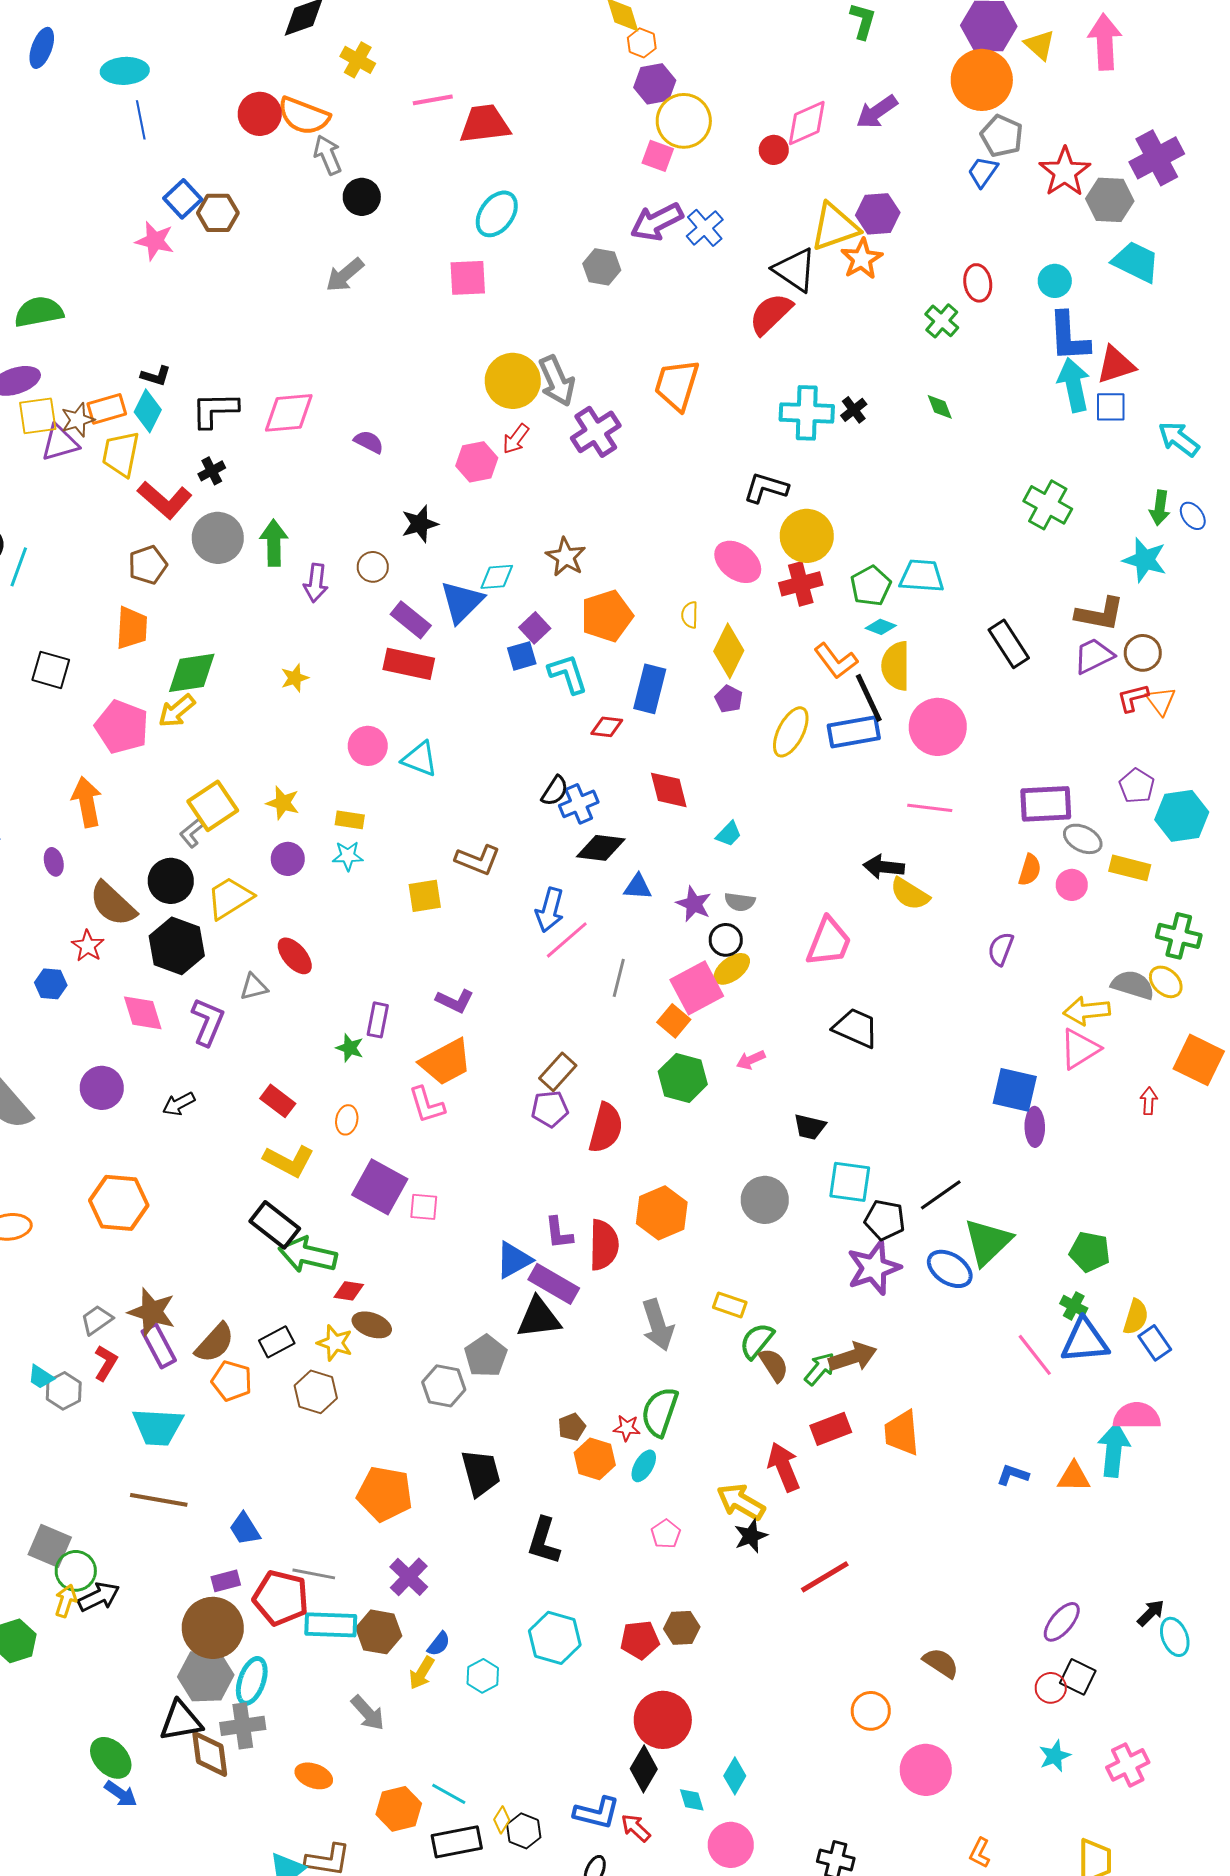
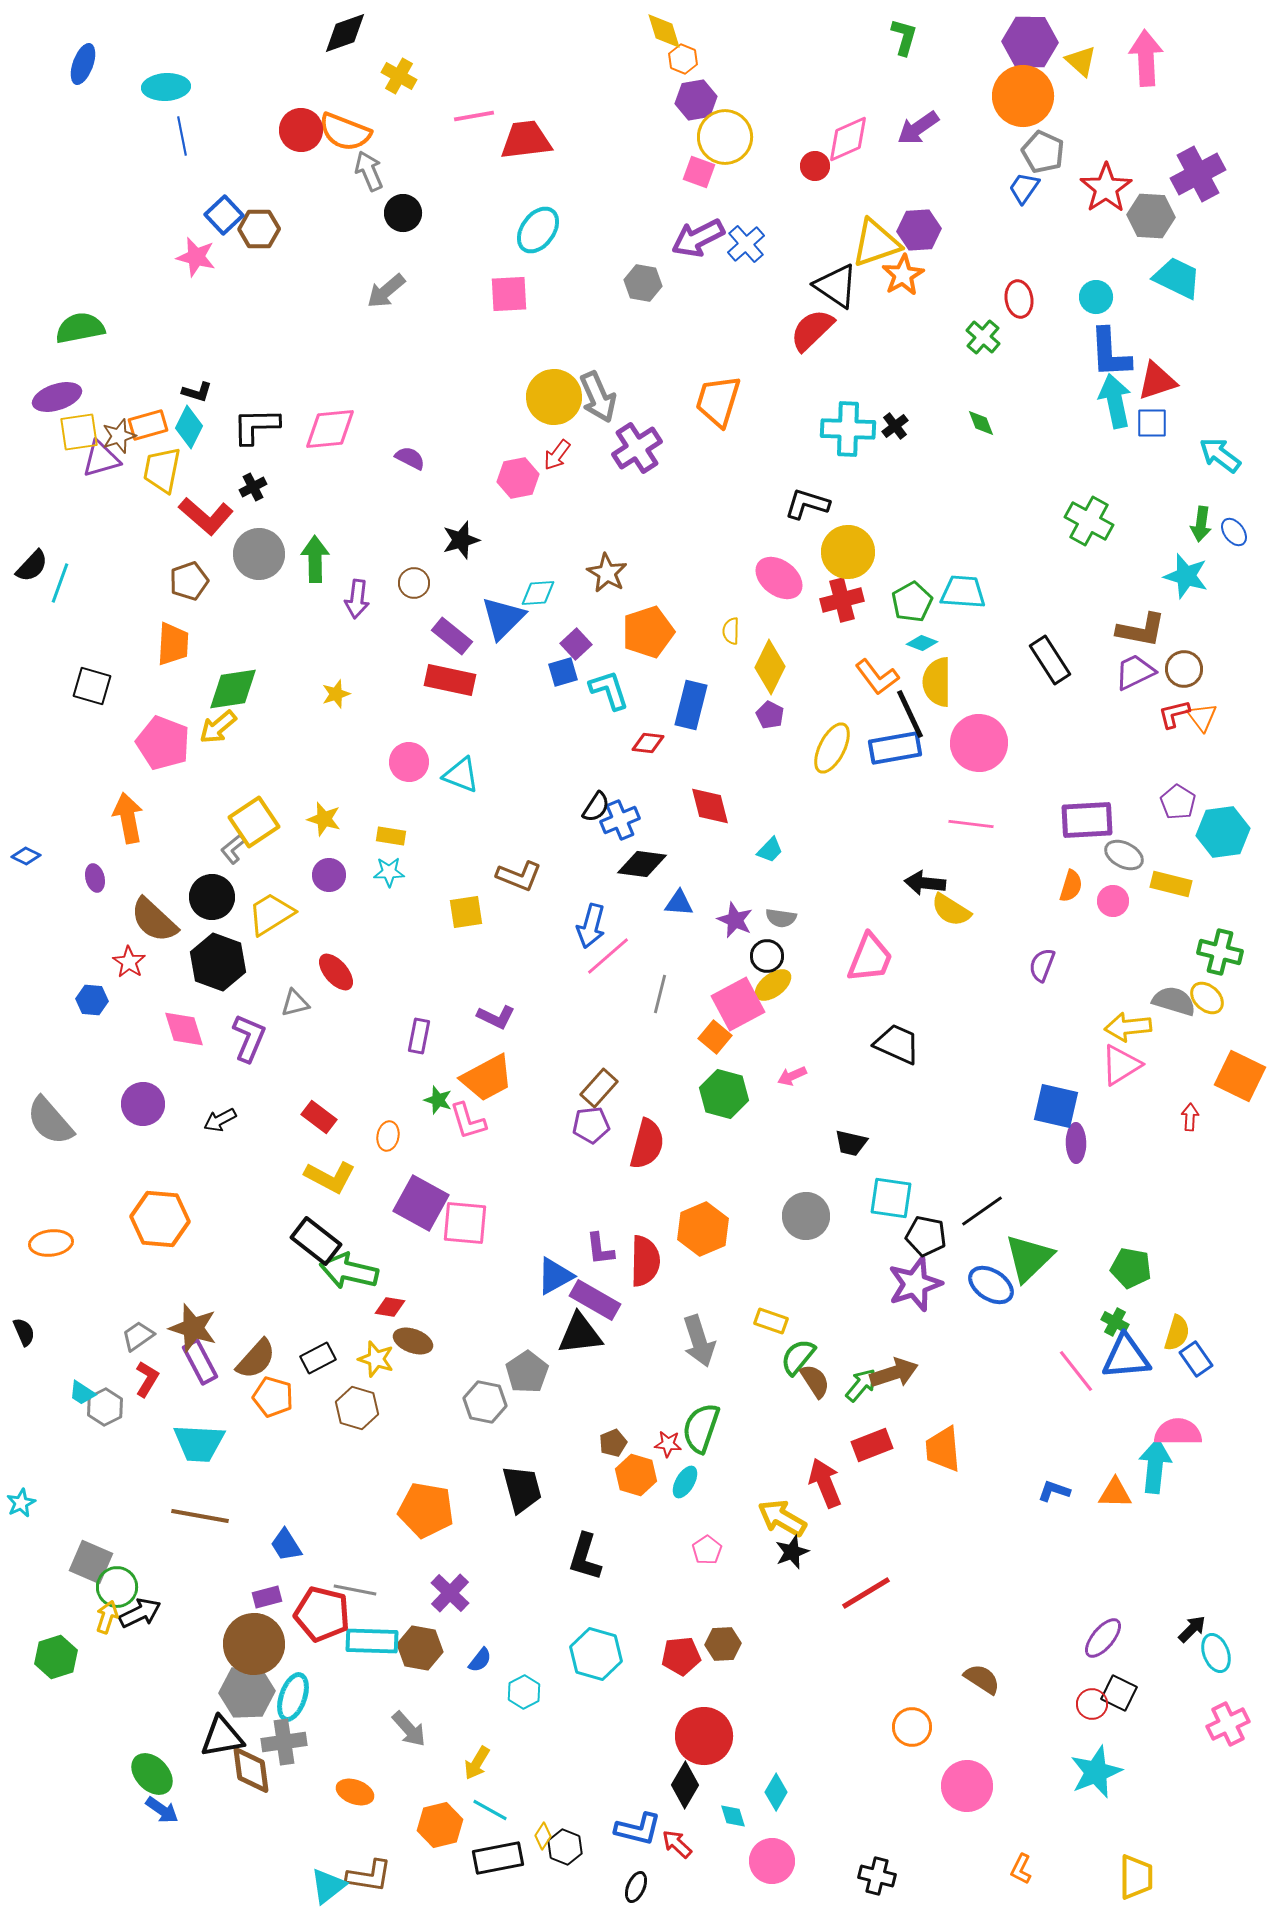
green star: (350, 1048) -> (438, 1100), moved
pink square: (424, 1207) -> (465, 1223), size x1.6
yellow arrow: (422, 1673) -> (477, 1763), moved
cyan star: (1055, 1756) -> (1096, 1772), size x1.6
pink cross: (1128, 1765) -> (1228, 1724), moved

